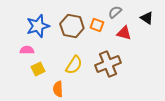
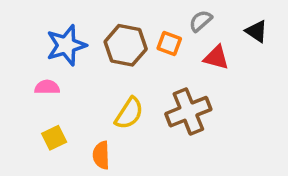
yellow square: (38, 69) -> (54, 138), moved

